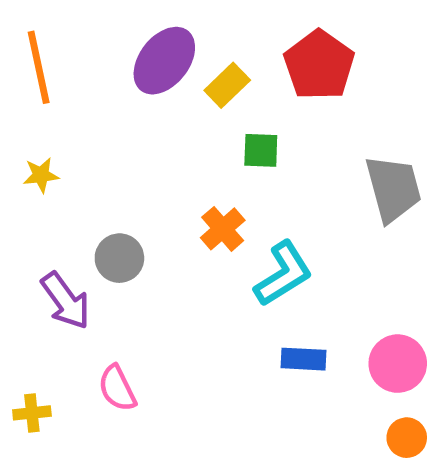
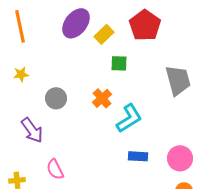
gray circle: (119, 258) -> (56, 98), moved

